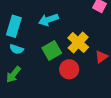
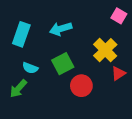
yellow cross: (78, 43) -> (105, 50), moved
cyan semicircle: (17, 49) -> (30, 68), moved

